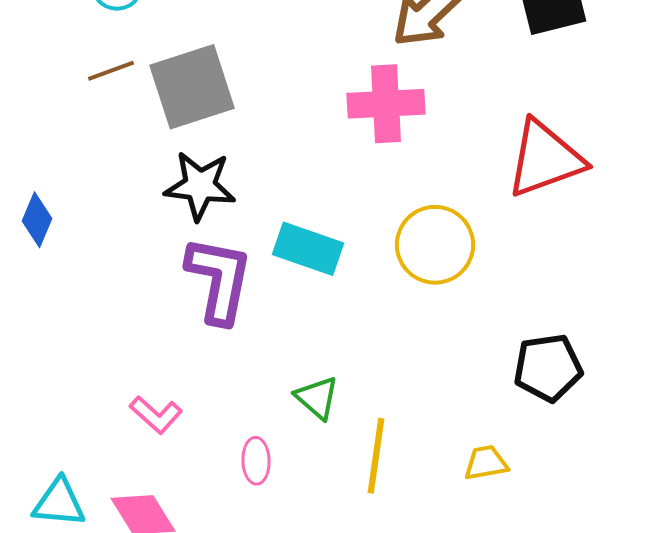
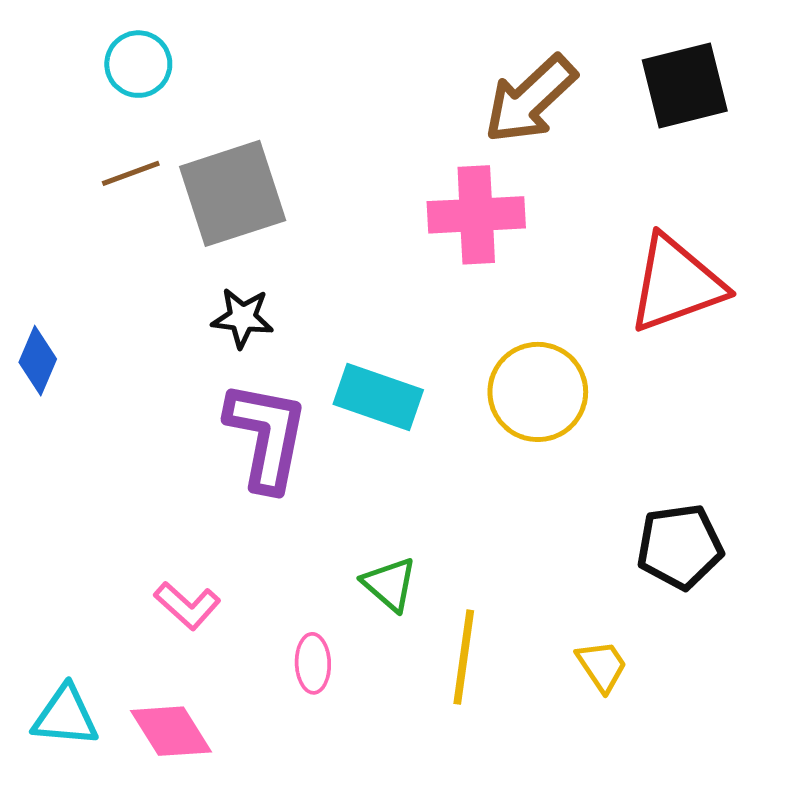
black star: (200, 186) -> (243, 318), size x0.7
yellow trapezoid: (486, 463) -> (602, 666), turned 66

